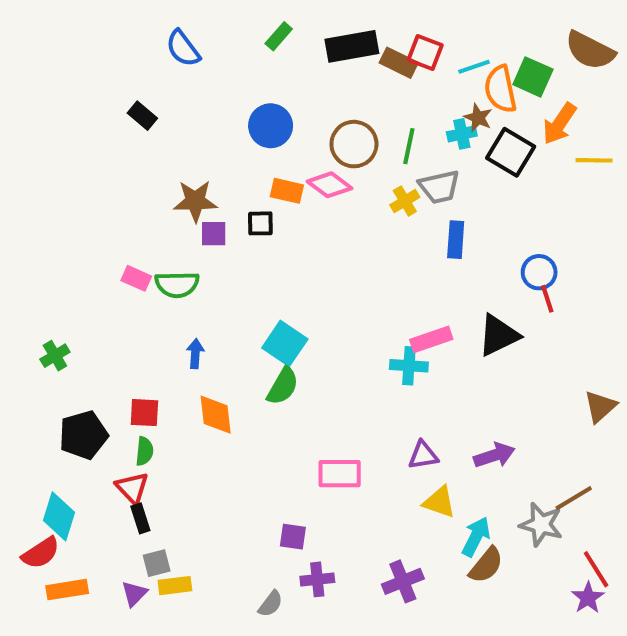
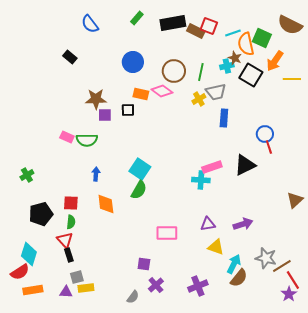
brown line: (574, 498) -> (282, 266), moved
purple cross: (317, 579) -> (156, 285), turned -35
purple triangle: (134, 594) -> (66, 292), turned 48

